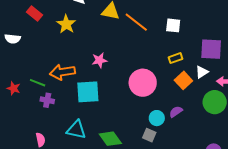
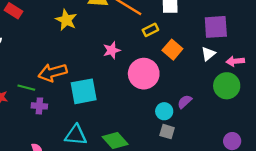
yellow star: (66, 24) -> (66, 20), moved
yellow rectangle: (176, 58) -> (150, 30), moved
pink star: (99, 60) -> (112, 50), moved
orange square: (183, 80) -> (172, 50), moved
gray square: (149, 135) -> (167, 132), moved

